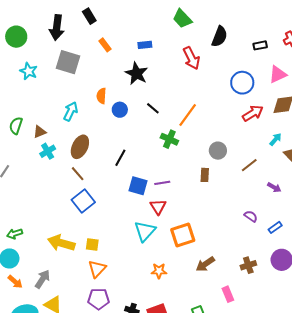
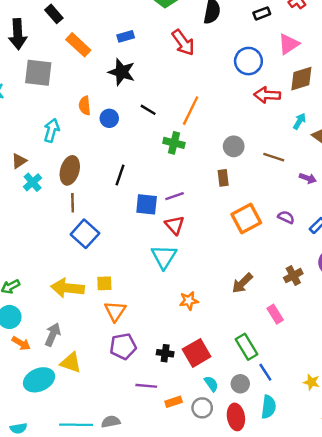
orange rectangle: (105, 45) -> (78, 45), size x1.5
red arrow: (253, 113) -> (267, 95), turned -135
brown line: (249, 165) -> (274, 157), turned 66
brown line: (78, 174) -> (73, 203), turned 49
orange square: (183, 235) -> (246, 219), moved

